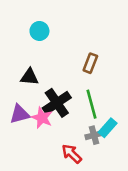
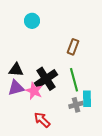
black triangle: (30, 77) -> (16, 70), moved
cyan rectangle: (108, 128) -> (87, 99), turned -42
red arrow: (72, 154) -> (42, 120), moved

